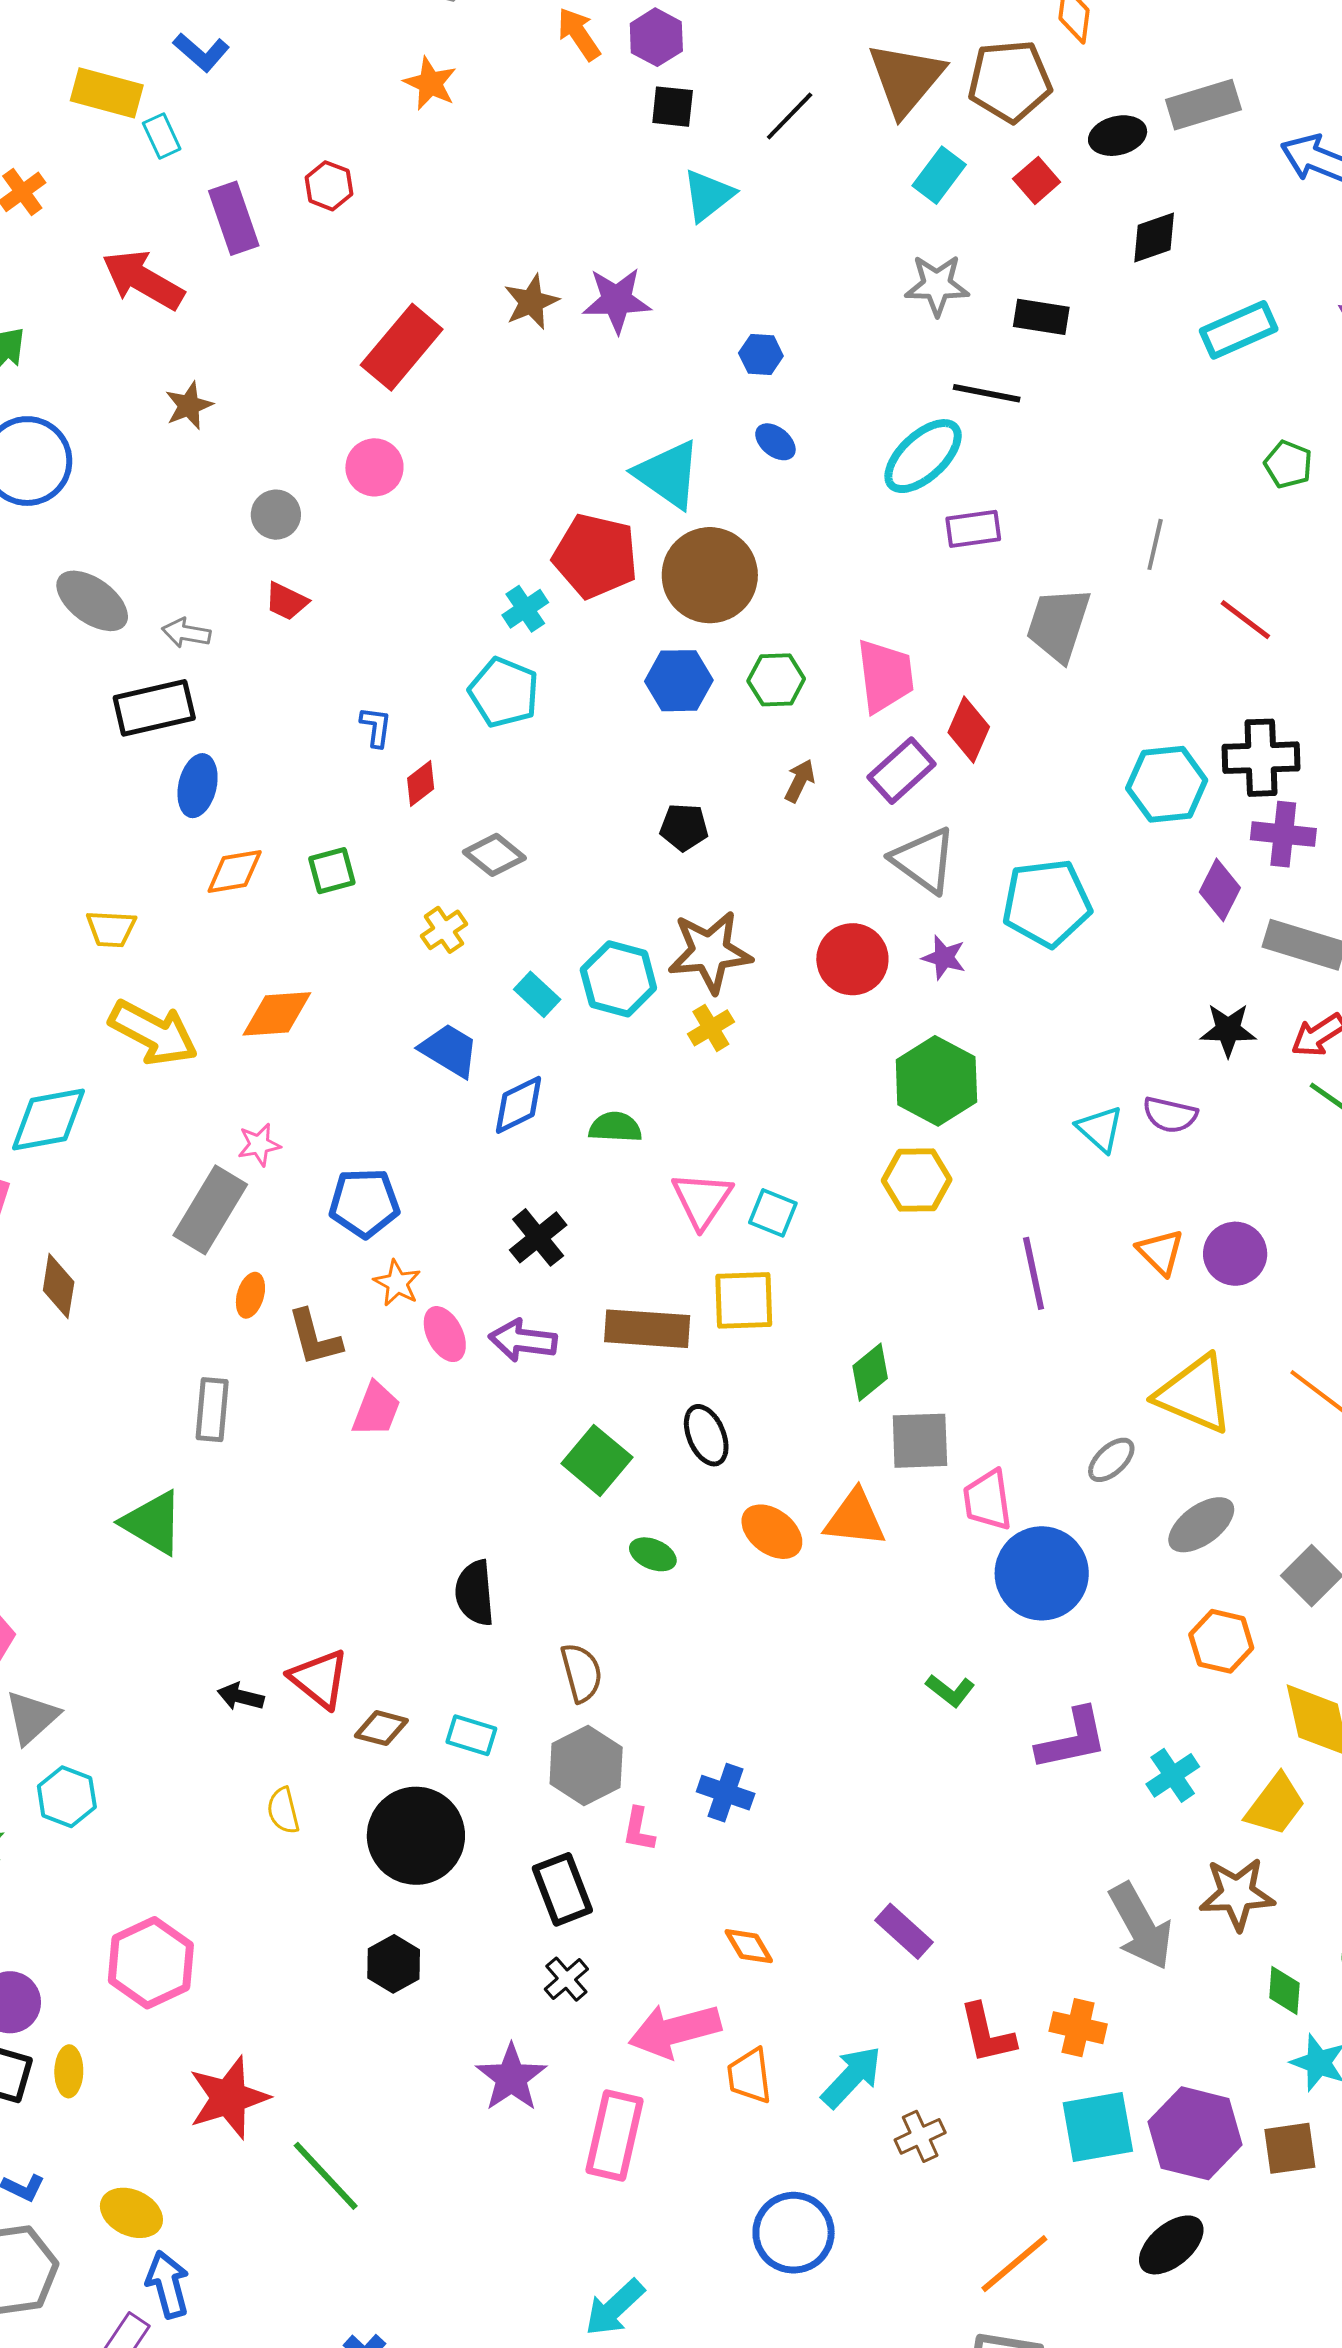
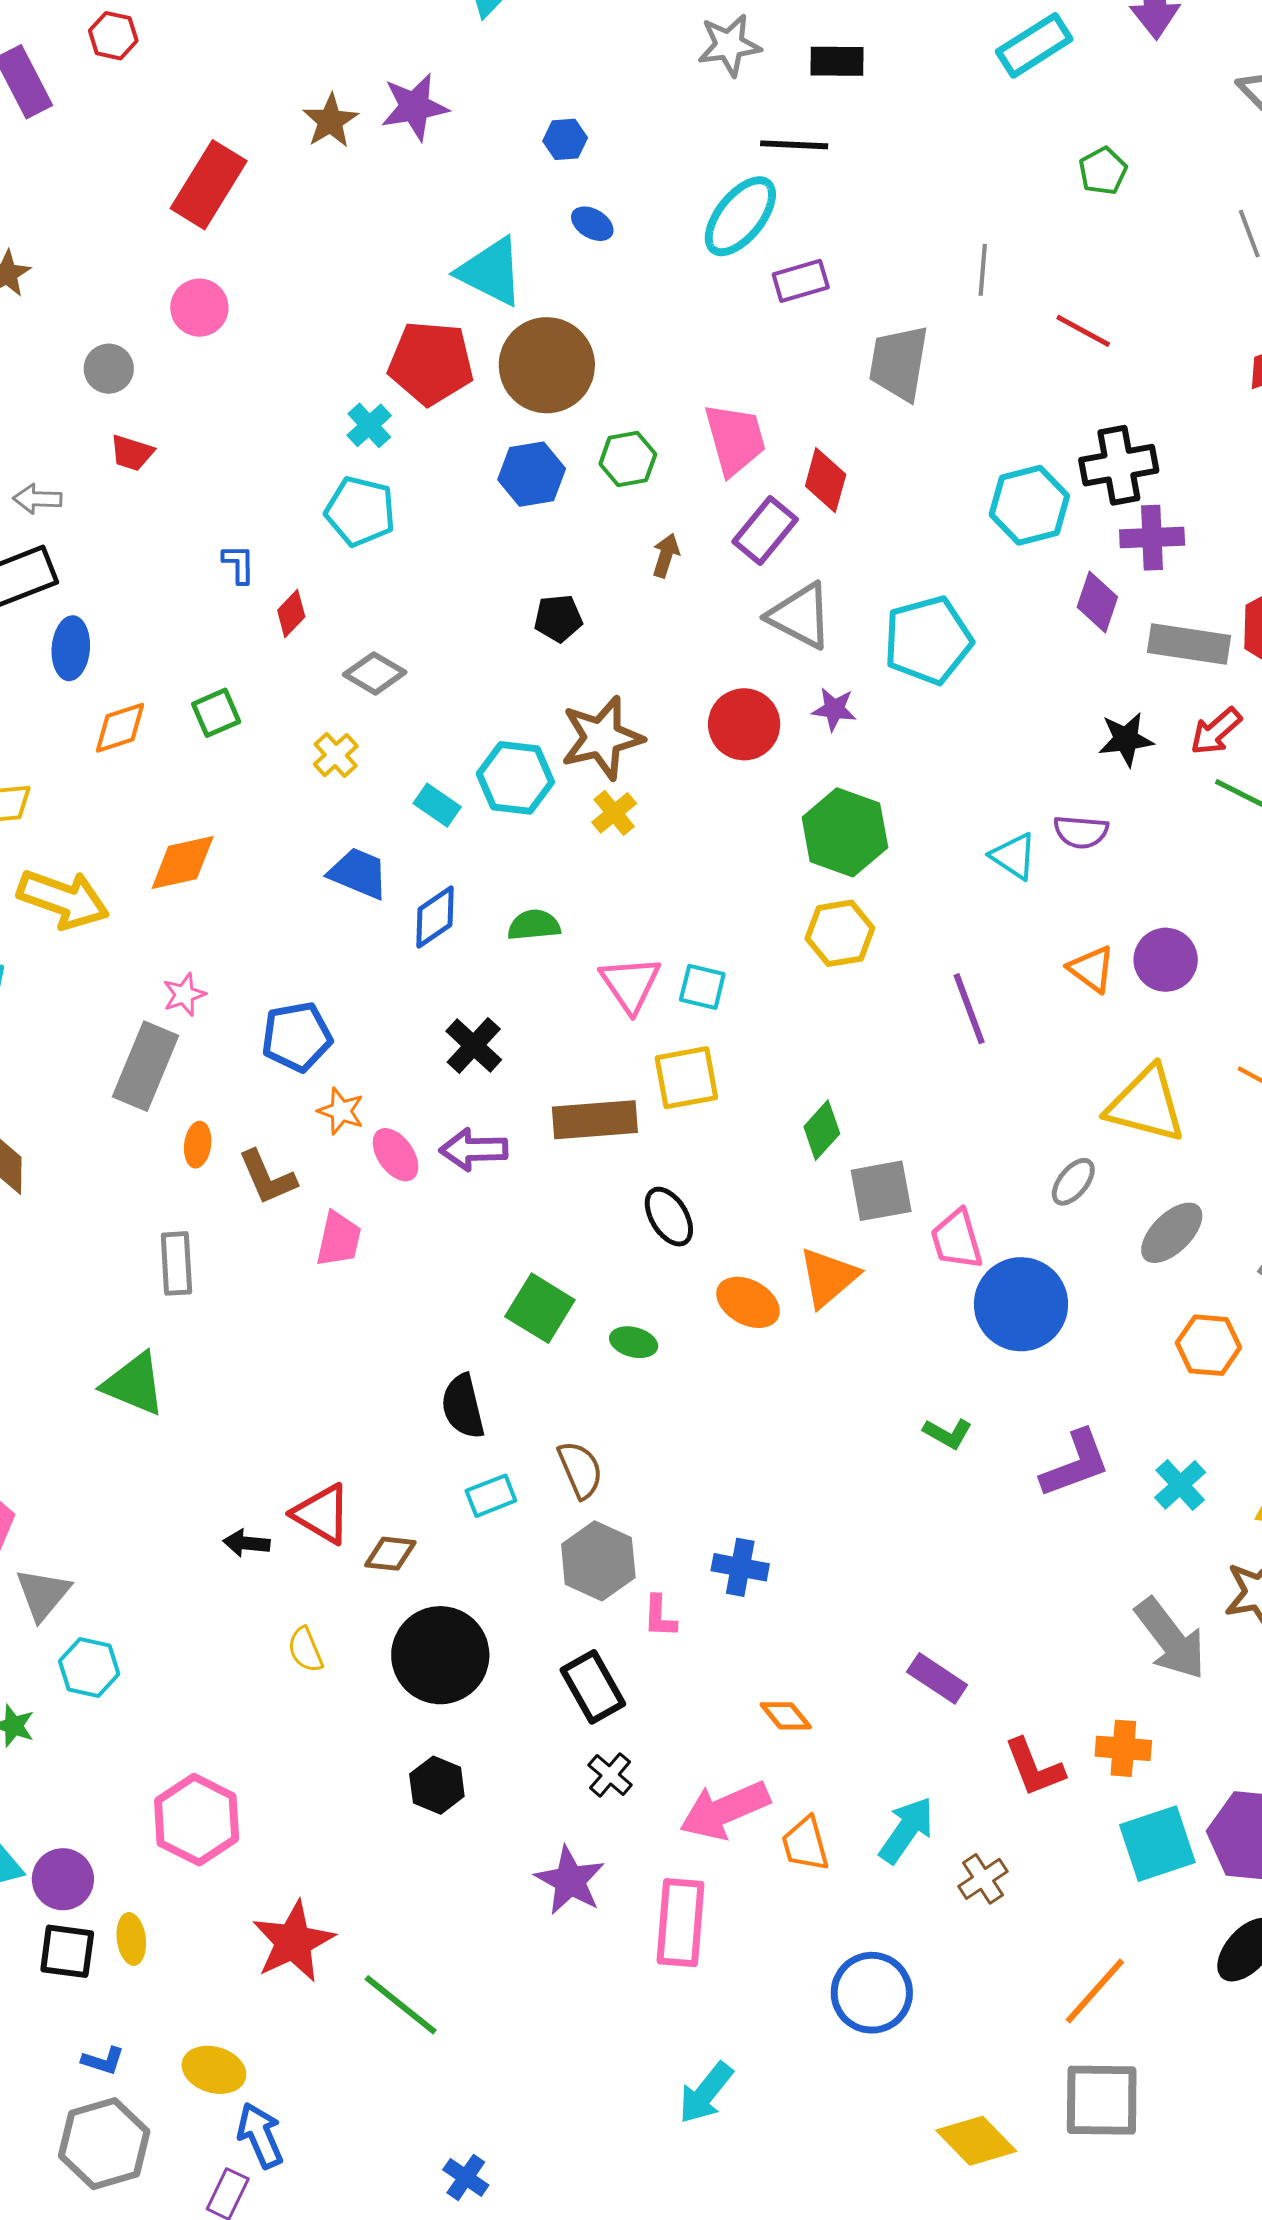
green pentagon: (1288, 464) -> (1103, 171), turned 30
green square: (597, 1460) -> (540, 1308), moved
orange triangle: (855, 1519) -> (828, 1277), turned -38
cyan rectangle: (471, 1735) -> (491, 1496), moved, turned -30

